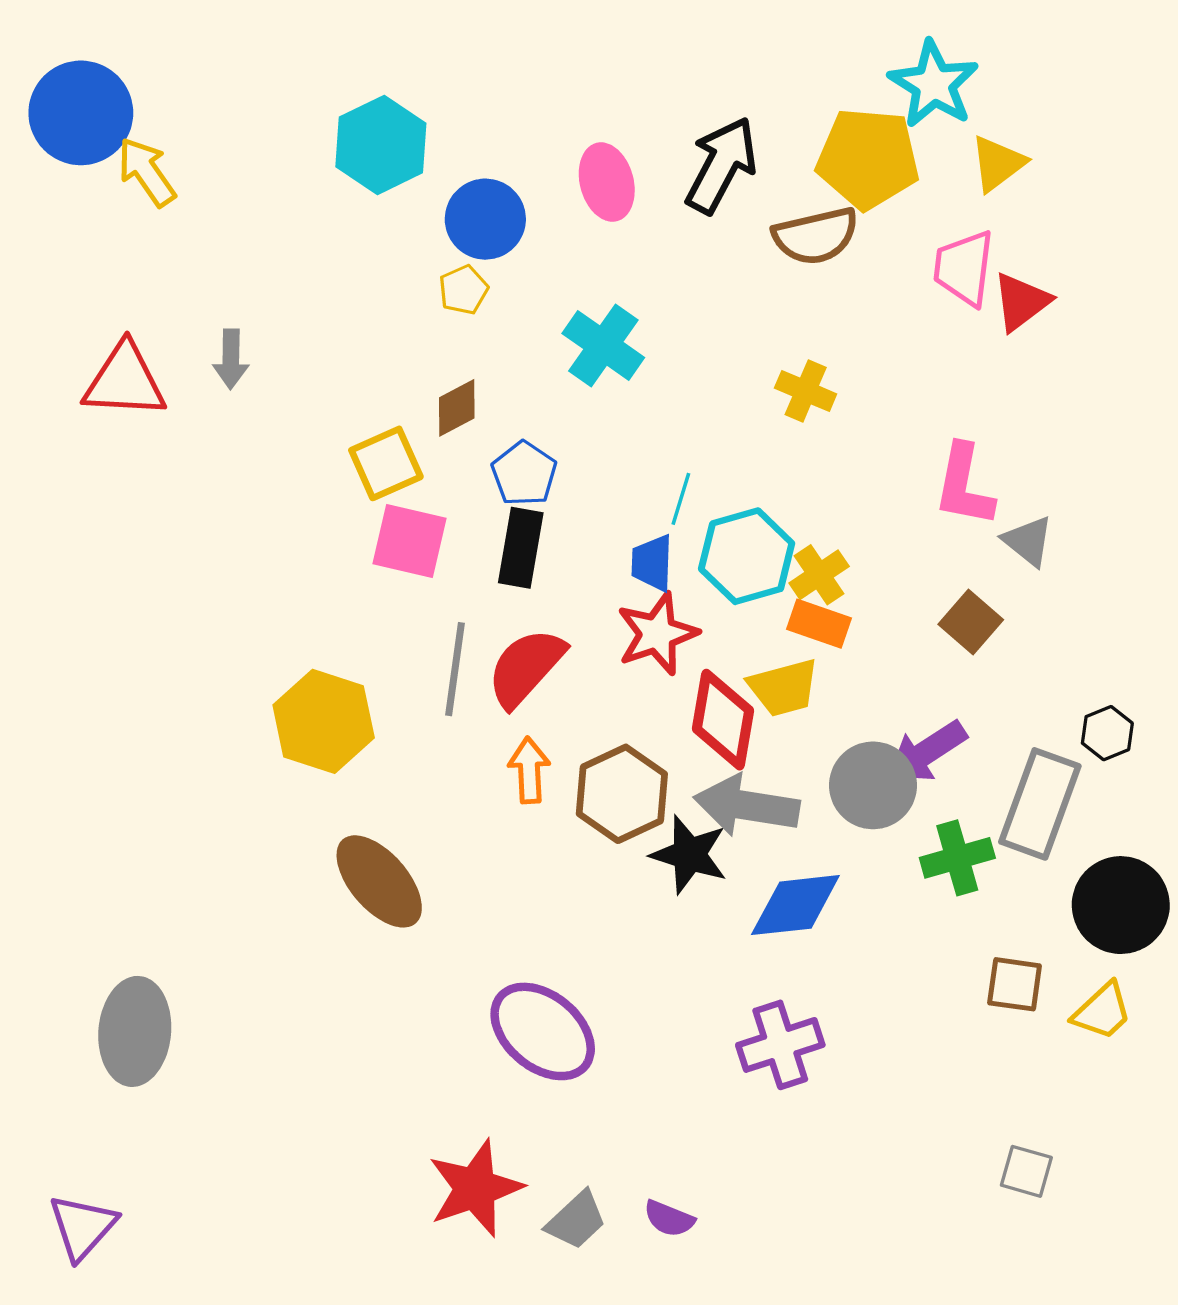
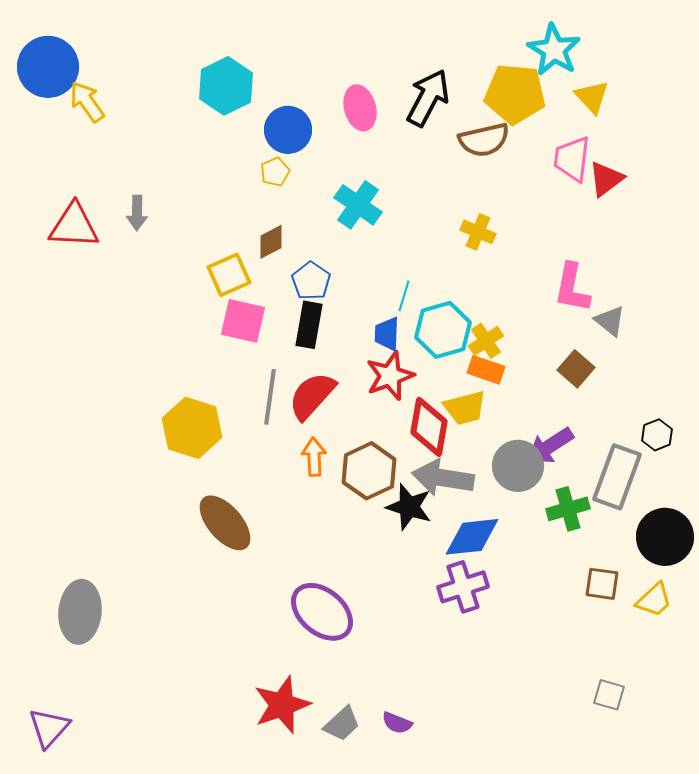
yellow triangle: (998, 163) -> (592, 97), turned -36
purple cross: (780, 1045) -> (463, 587), moved

